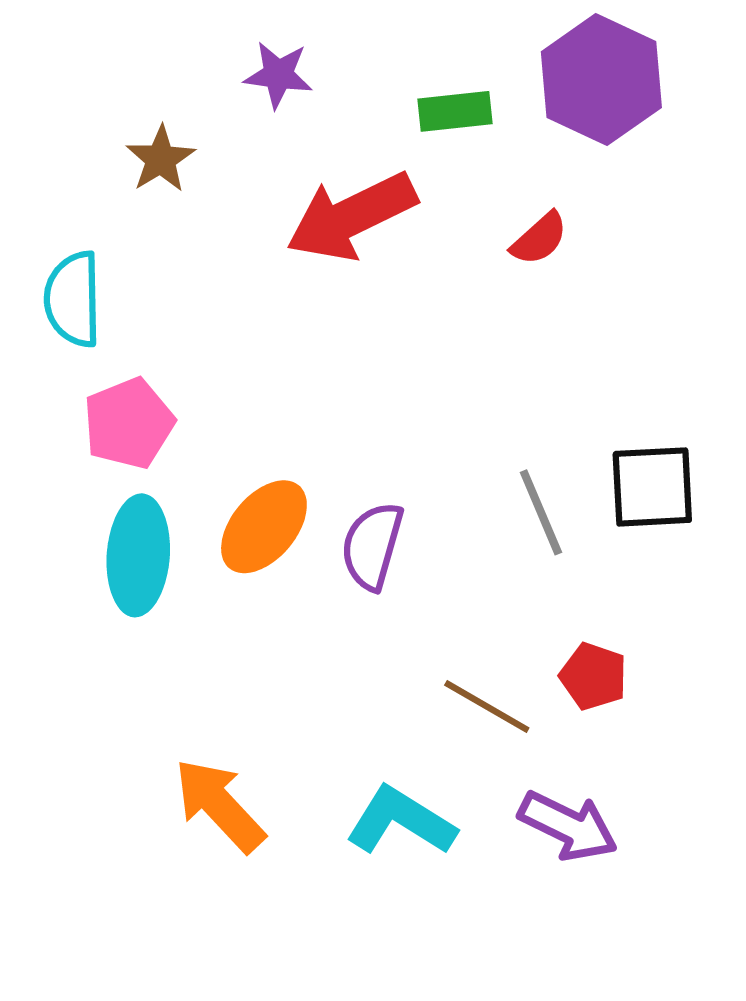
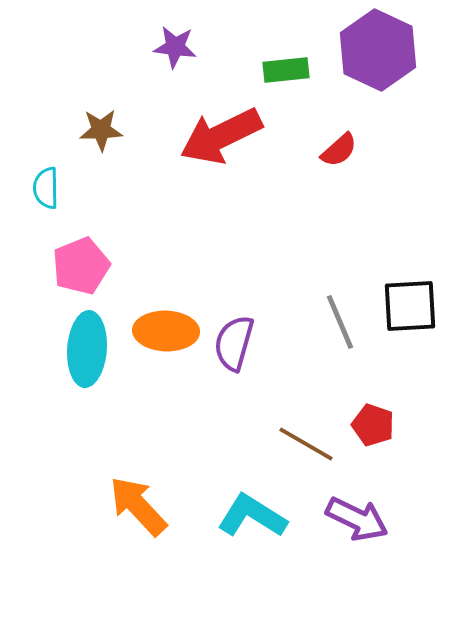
brown star: (161, 159) -> (101, 130), moved, turned 30
cyan semicircle: (73, 299) -> (46, 188), size x0.7
orange ellipse: (264, 527) -> (166, 331), turned 52

